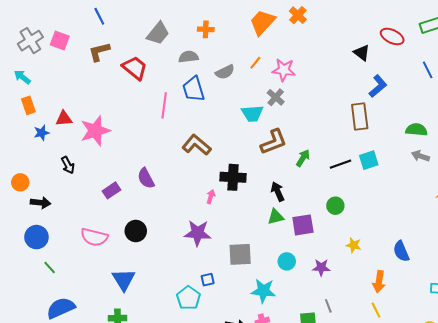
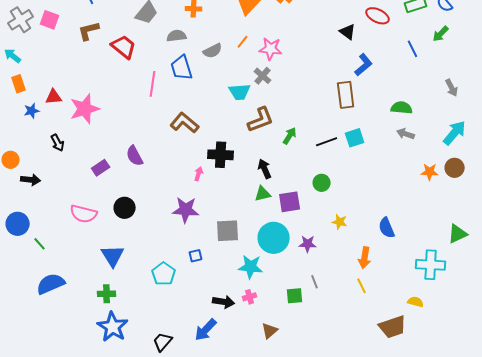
blue circle: (36, 237) -> (18, 224), moved
cyan circle: (287, 261) -> (274, 238), size x1.8
cyan pentagon: (188, 298) -> (164, 274), moved

